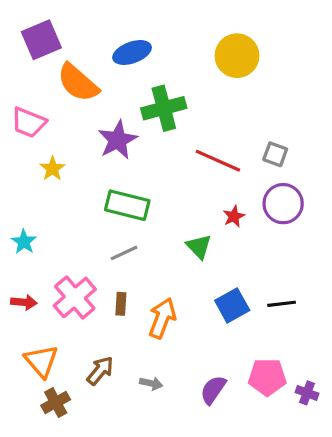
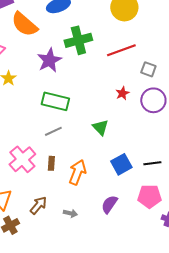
red line: (218, 161) -> (121, 50), moved, turned -44
red star: (234, 216) -> (122, 93), moved
pink pentagon: (267, 377) -> (149, 196), moved
purple semicircle: (213, 390) -> (109, 204), moved

